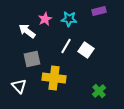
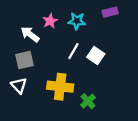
gray square: (32, 59) -> (24, 60), moved
white triangle: (19, 86) -> (19, 86), moved
green cross: (99, 91) -> (88, 101), moved

